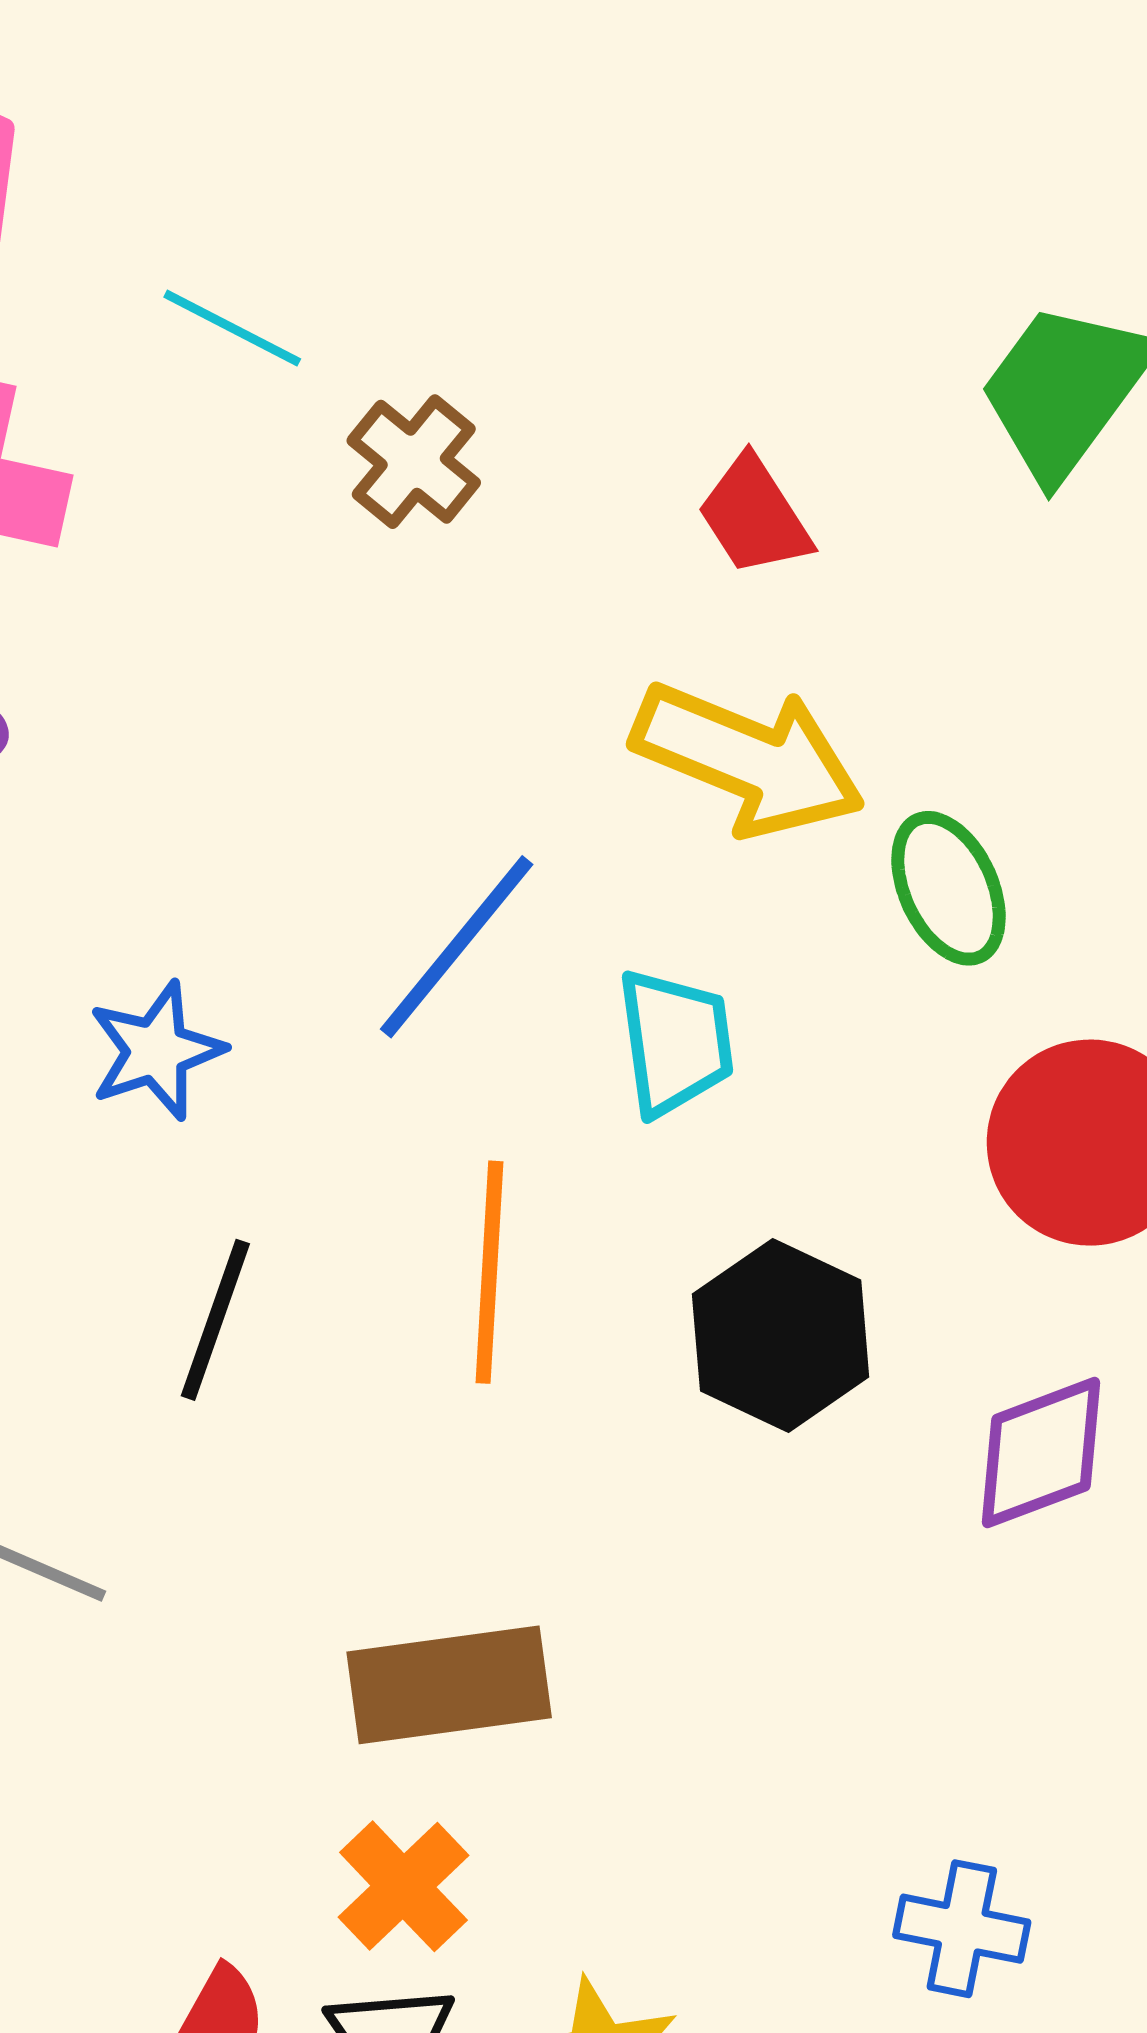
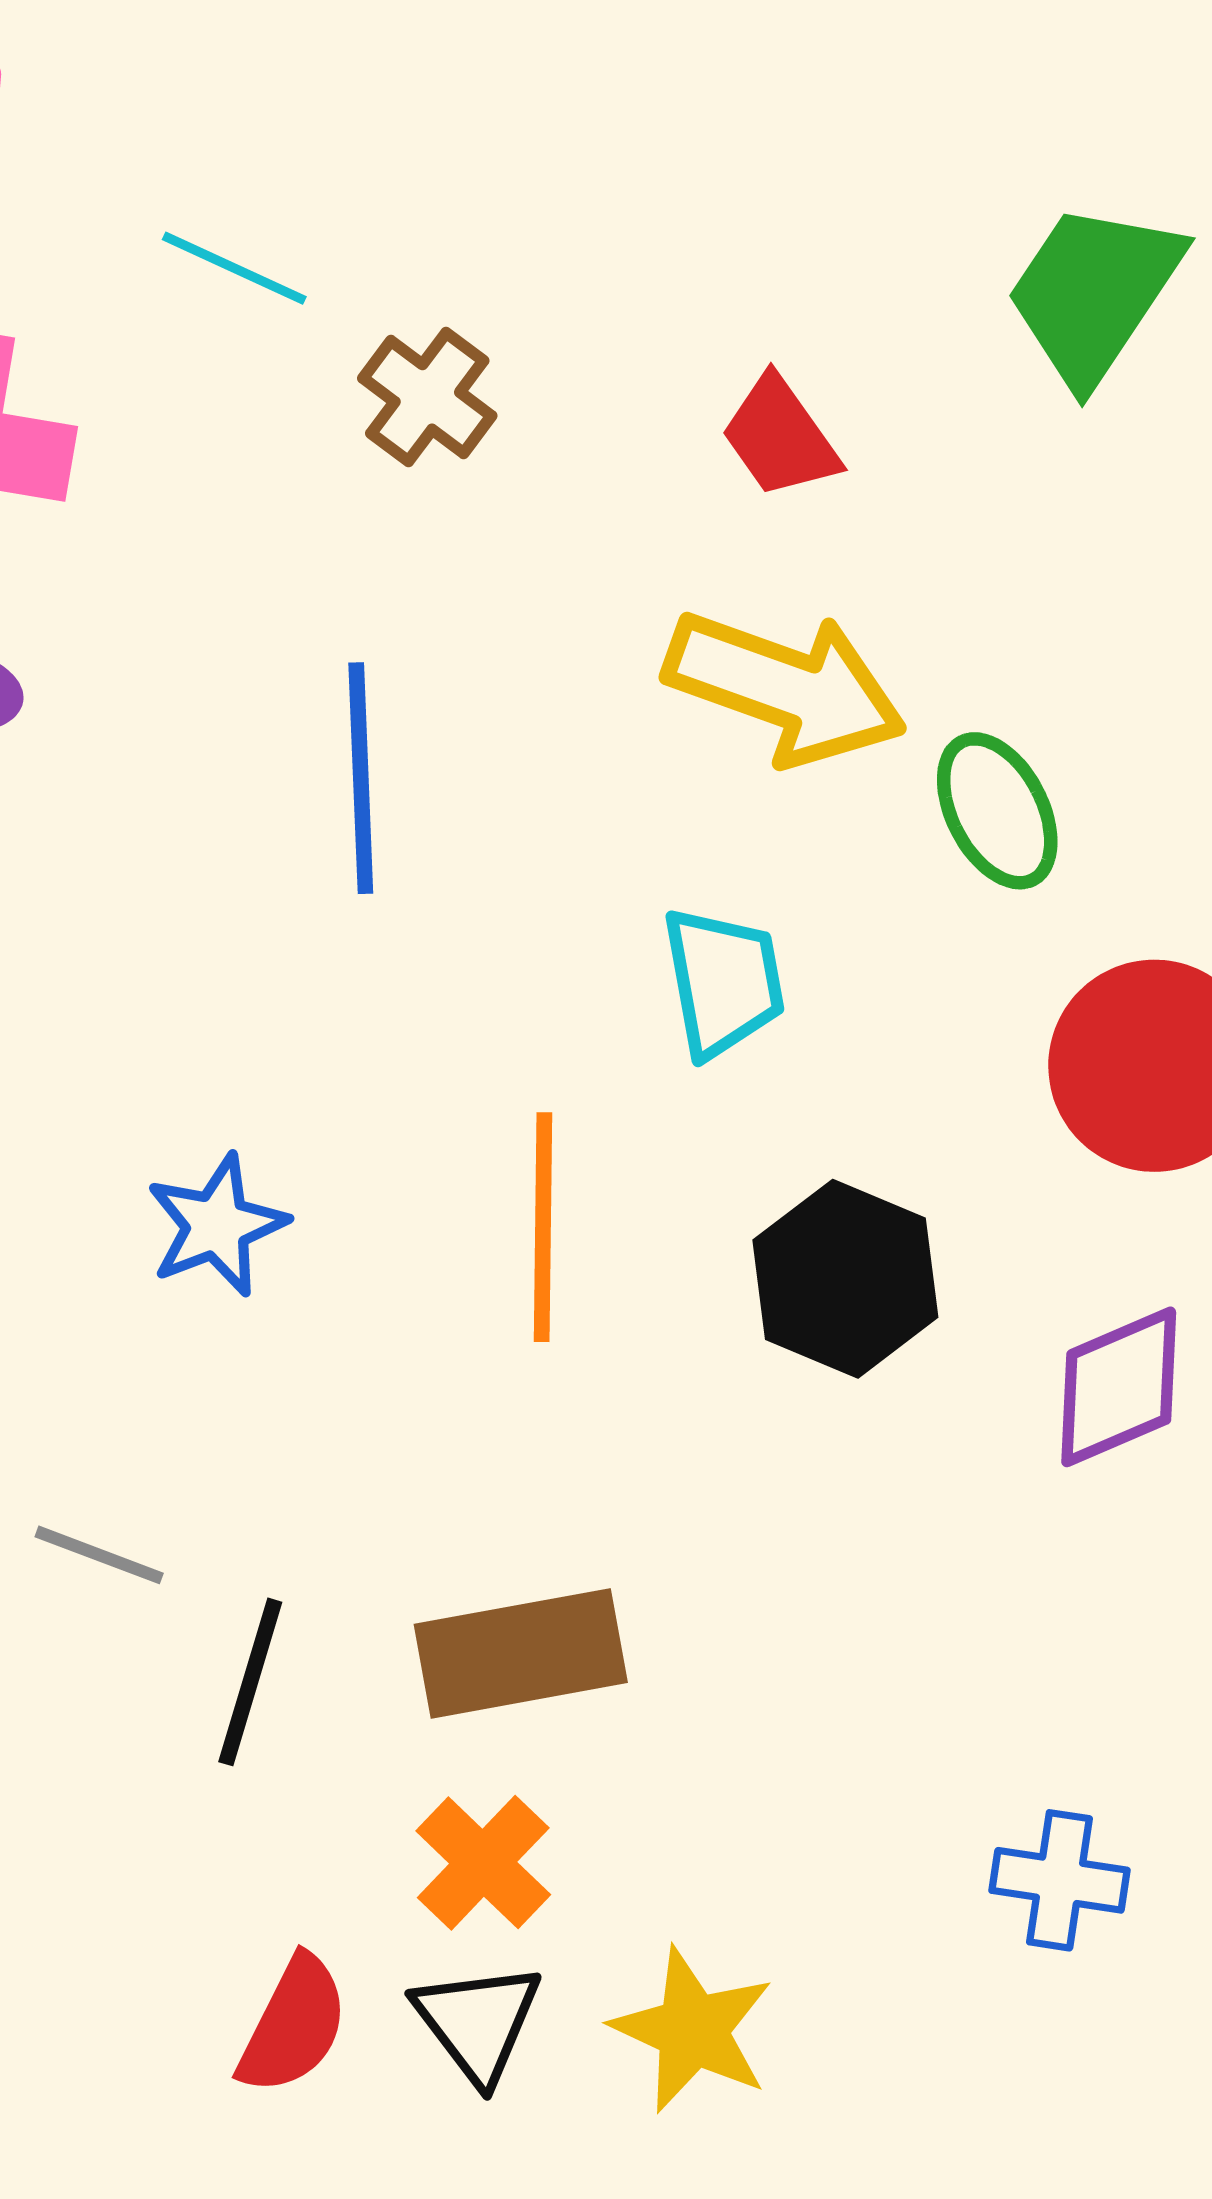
blue line: (457, 947) -> (361, 778), moved, turned -39
blue star: (156, 1051) -> (217, 1225), moved
black line: (215, 1320) -> (250, 1682), moved

